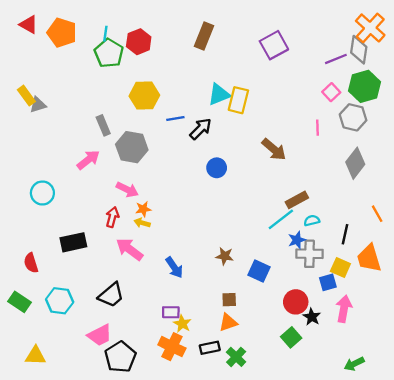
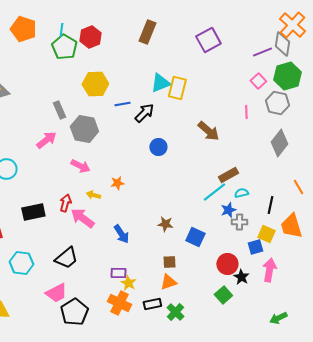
orange star: (143, 209) -> (117, 183), moved
red arrow: (112, 217) -> (65, 203), moved
gray cross: (309, 254) -> (239, 222), size x0.7

